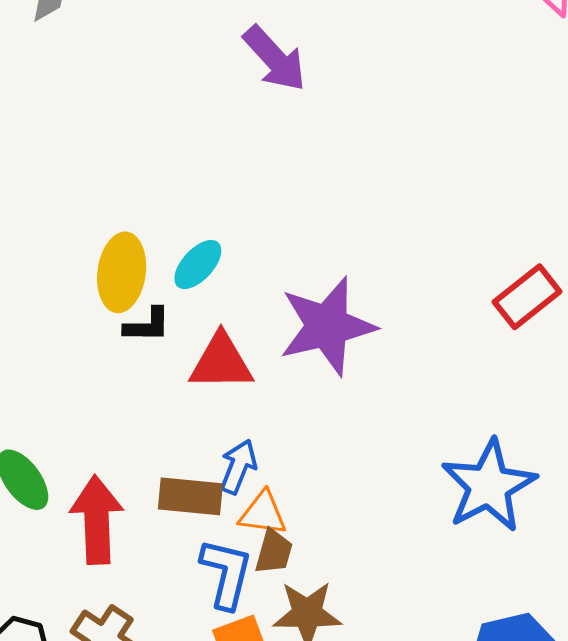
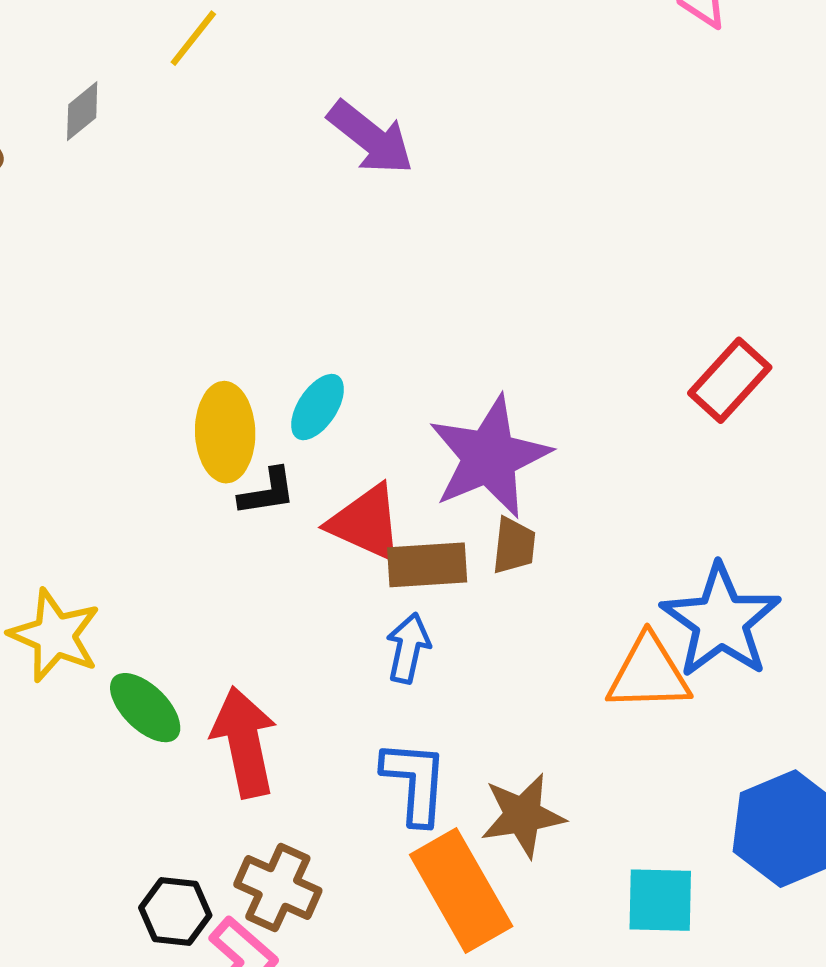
red triangle: (221, 362) -> (366, 523), turned 34
brown rectangle: (190, 496) -> (427, 565), moved
orange triangle: (263, 513) -> (648, 674), moved, size x1.4
brown trapezoid: (274, 552) -> (514, 546), moved

